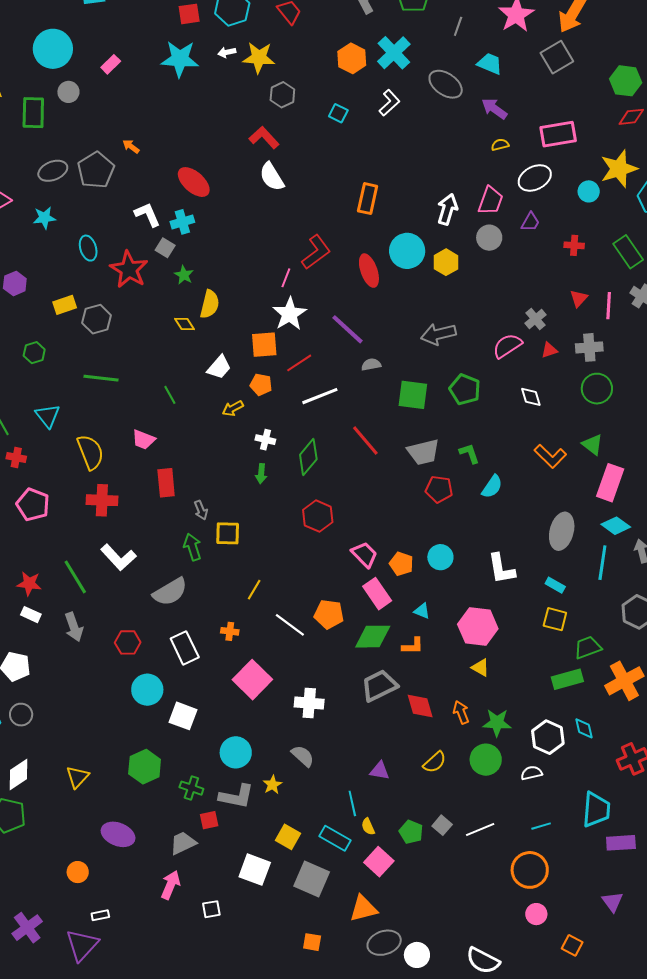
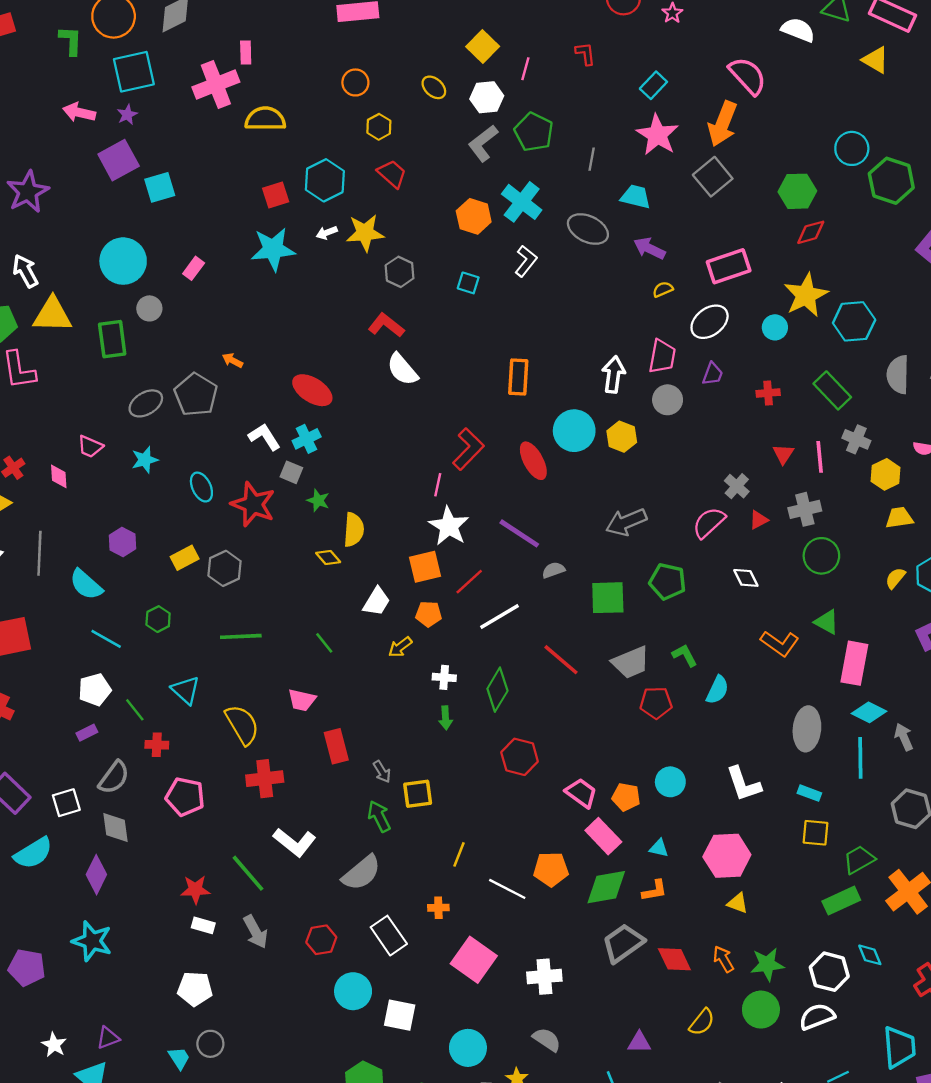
white semicircle: (532, 773) -> (817, 1017), size x1.4

